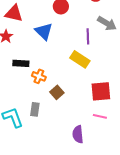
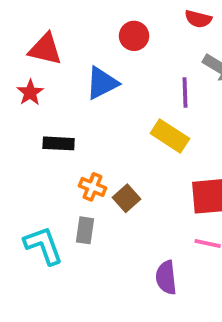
blue triangle: (44, 31) -> (102, 83), turned 48
orange cross: (39, 76) -> (92, 187), moved

